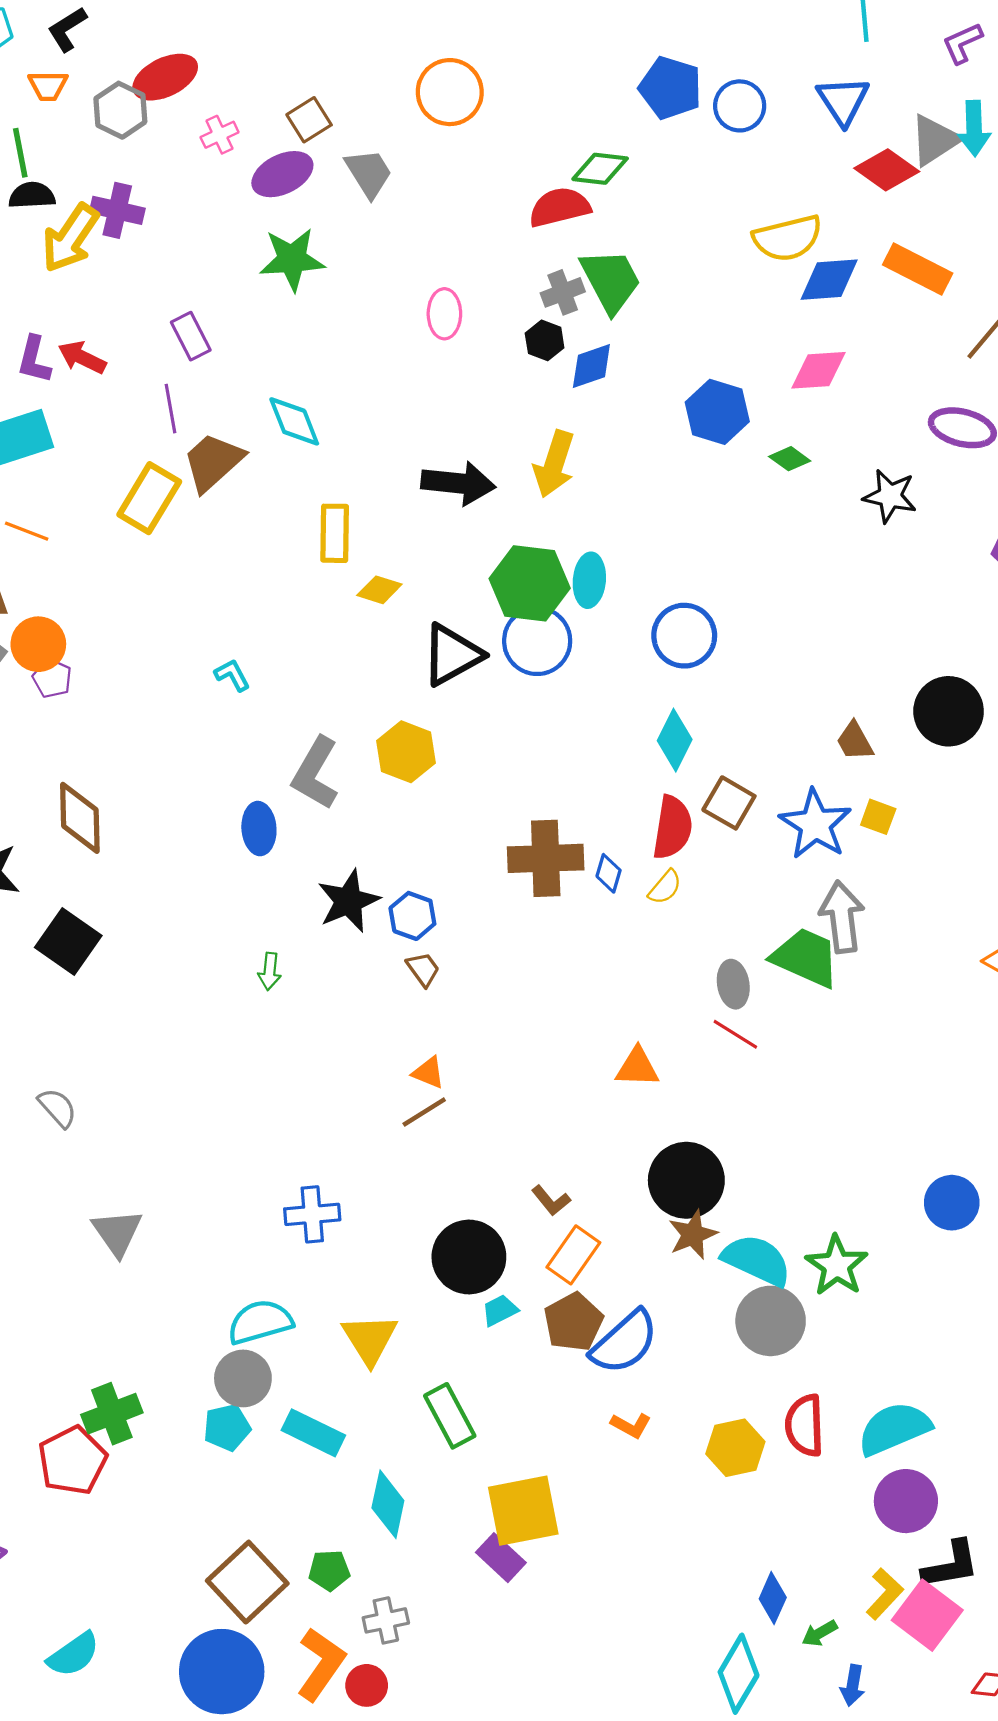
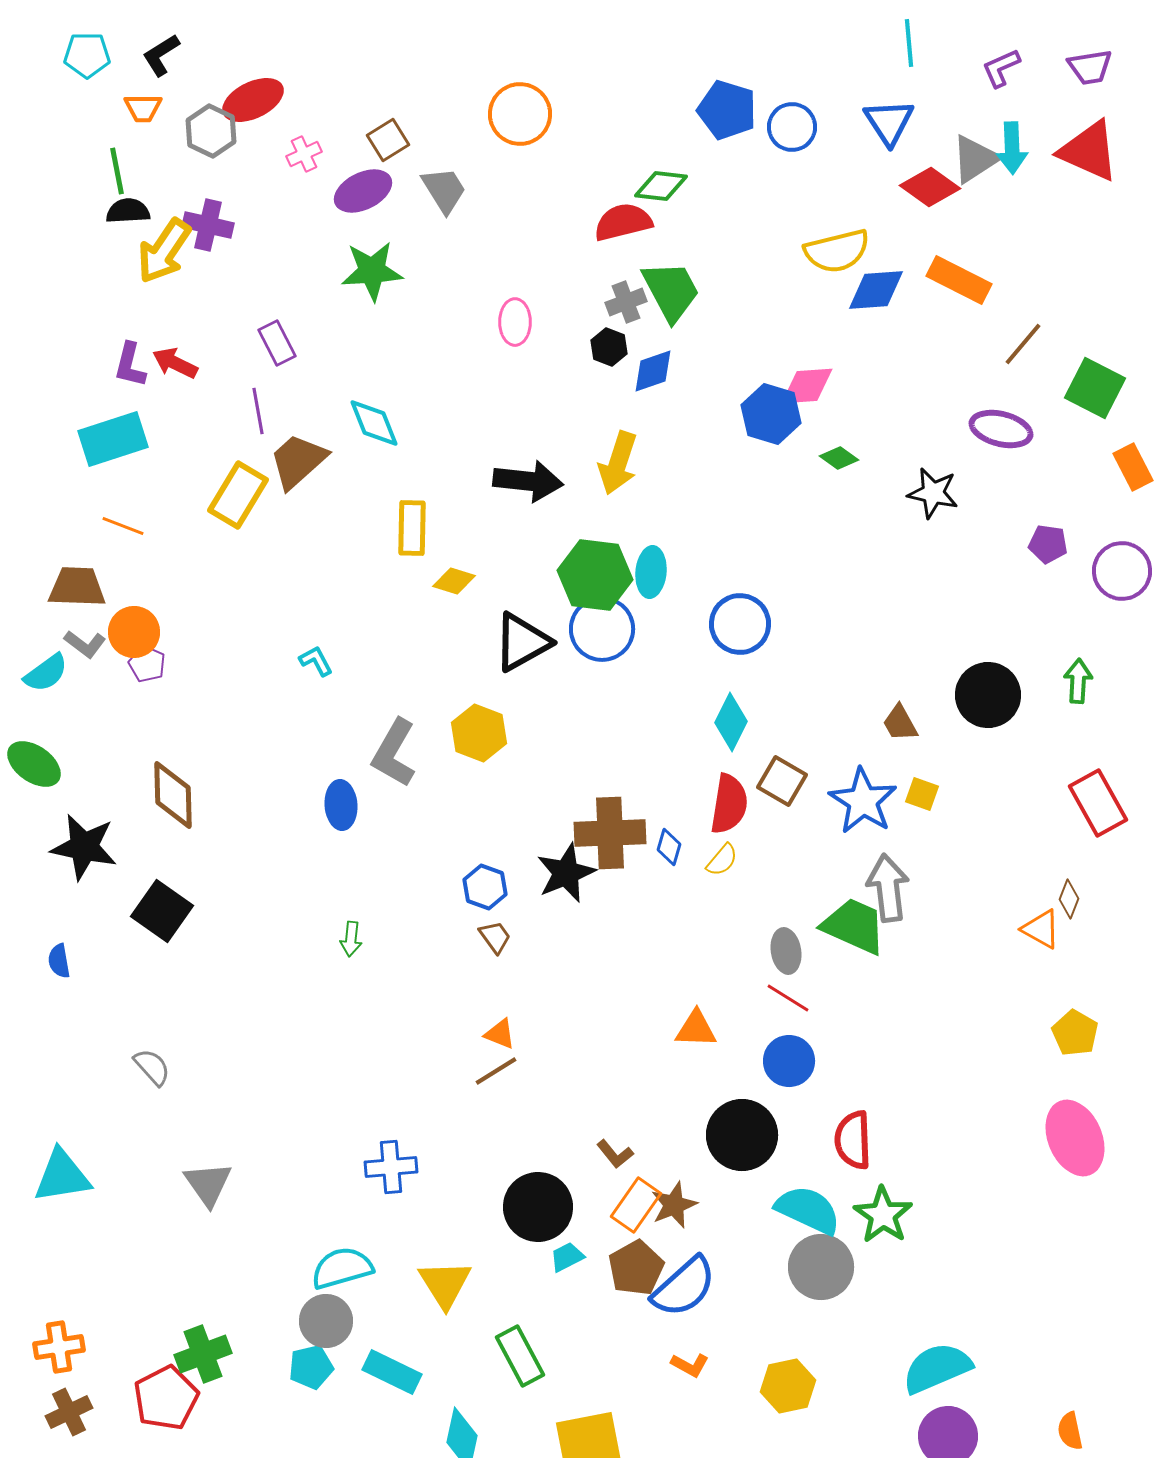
pink diamond: (819, 370) -> (807, 386), moved
black star: (348, 901) -> (566, 873), moved
blue circle: (952, 1203) -> (789, 1061), moved
brown star: (693, 1235) -> (674, 1205), moved
red semicircle: (805, 1425) -> (853, 1140), moved

